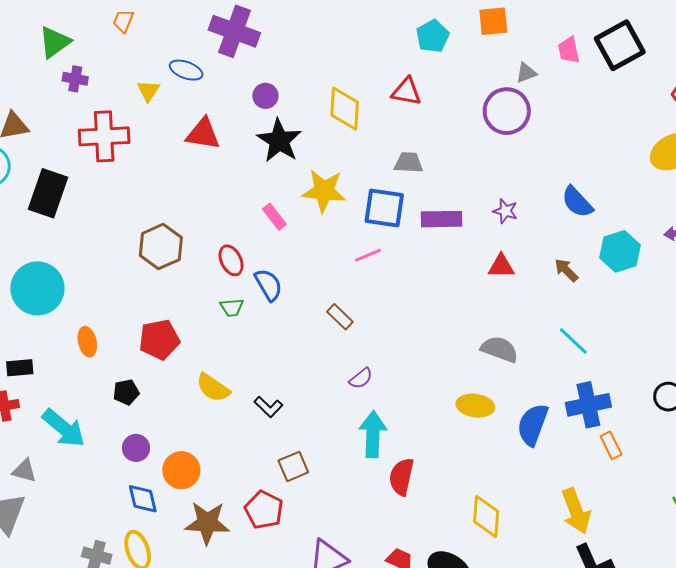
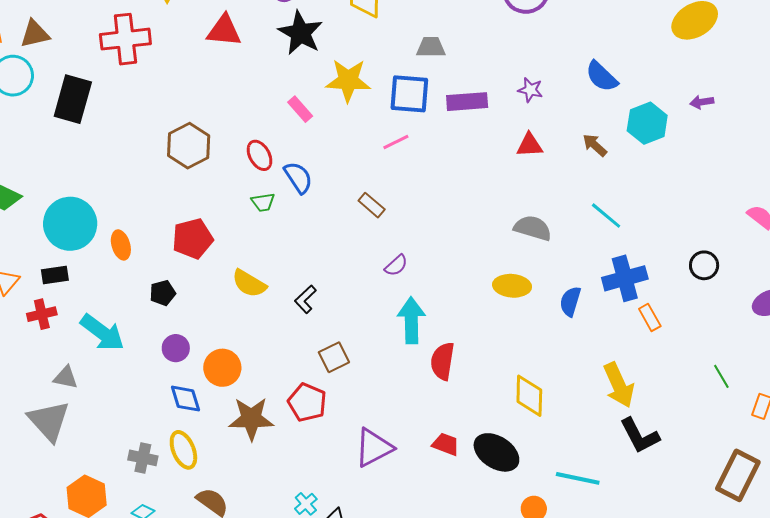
cyan circle: (37, 288) -> (70, 224), moved
black L-shape: (268, 407) -> (305, 299), turned 96
blue semicircle: (533, 425) -> (570, 301), size x0.7

